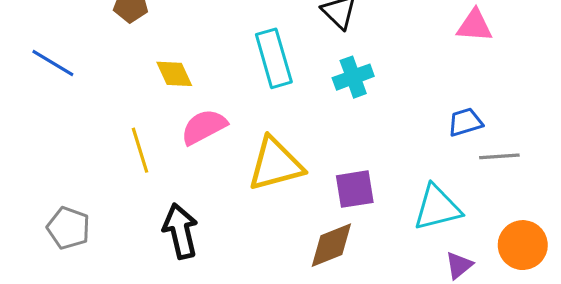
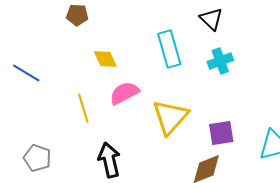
blue line: (53, 63) -> (26, 73), moved
yellow triangle: (275, 164) -> (170, 117), turned -33

